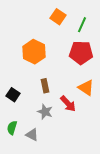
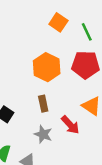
green line: (82, 25) -> (87, 32), turned -49
orange hexagon: (34, 52) -> (47, 67), moved

